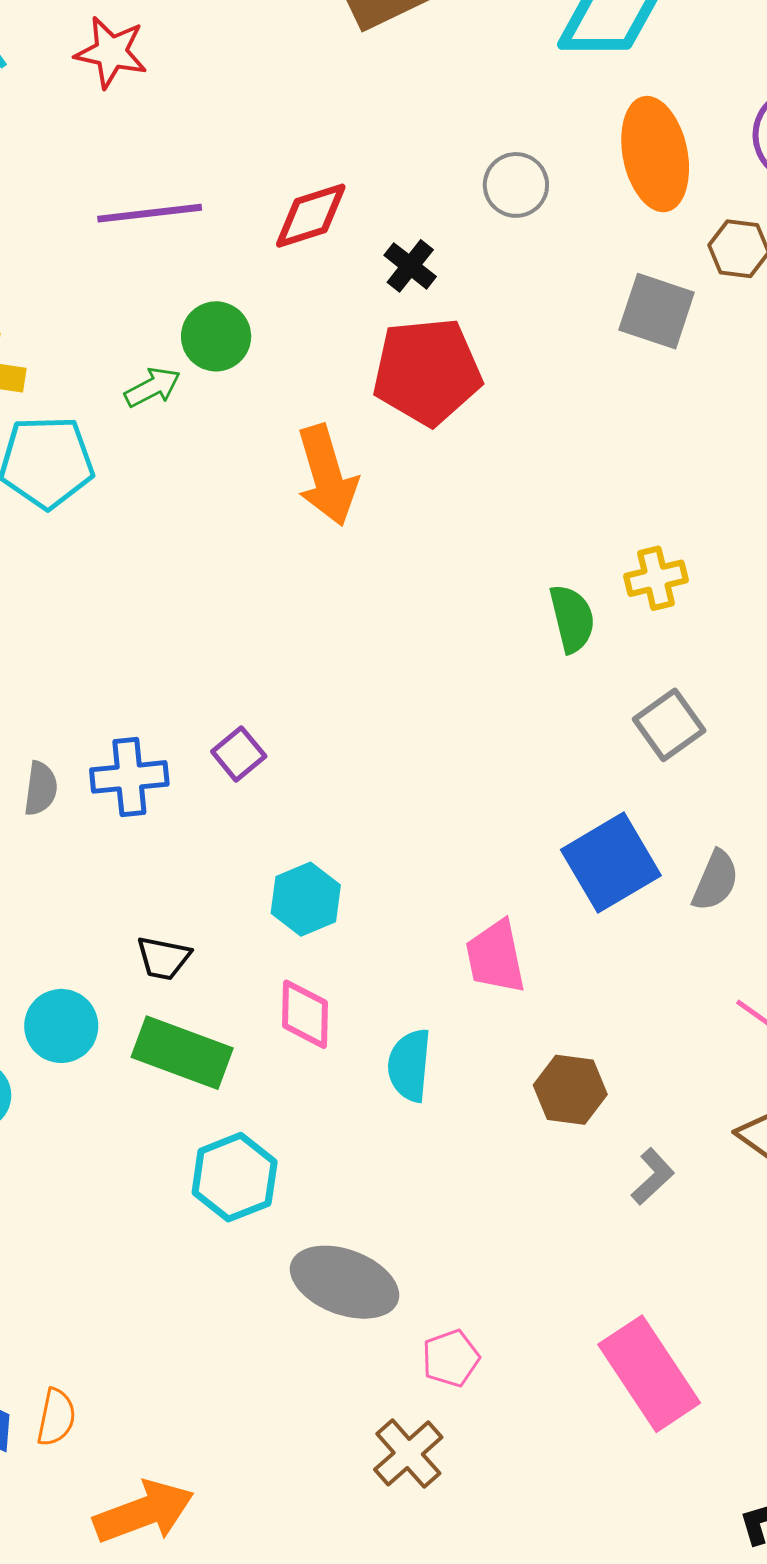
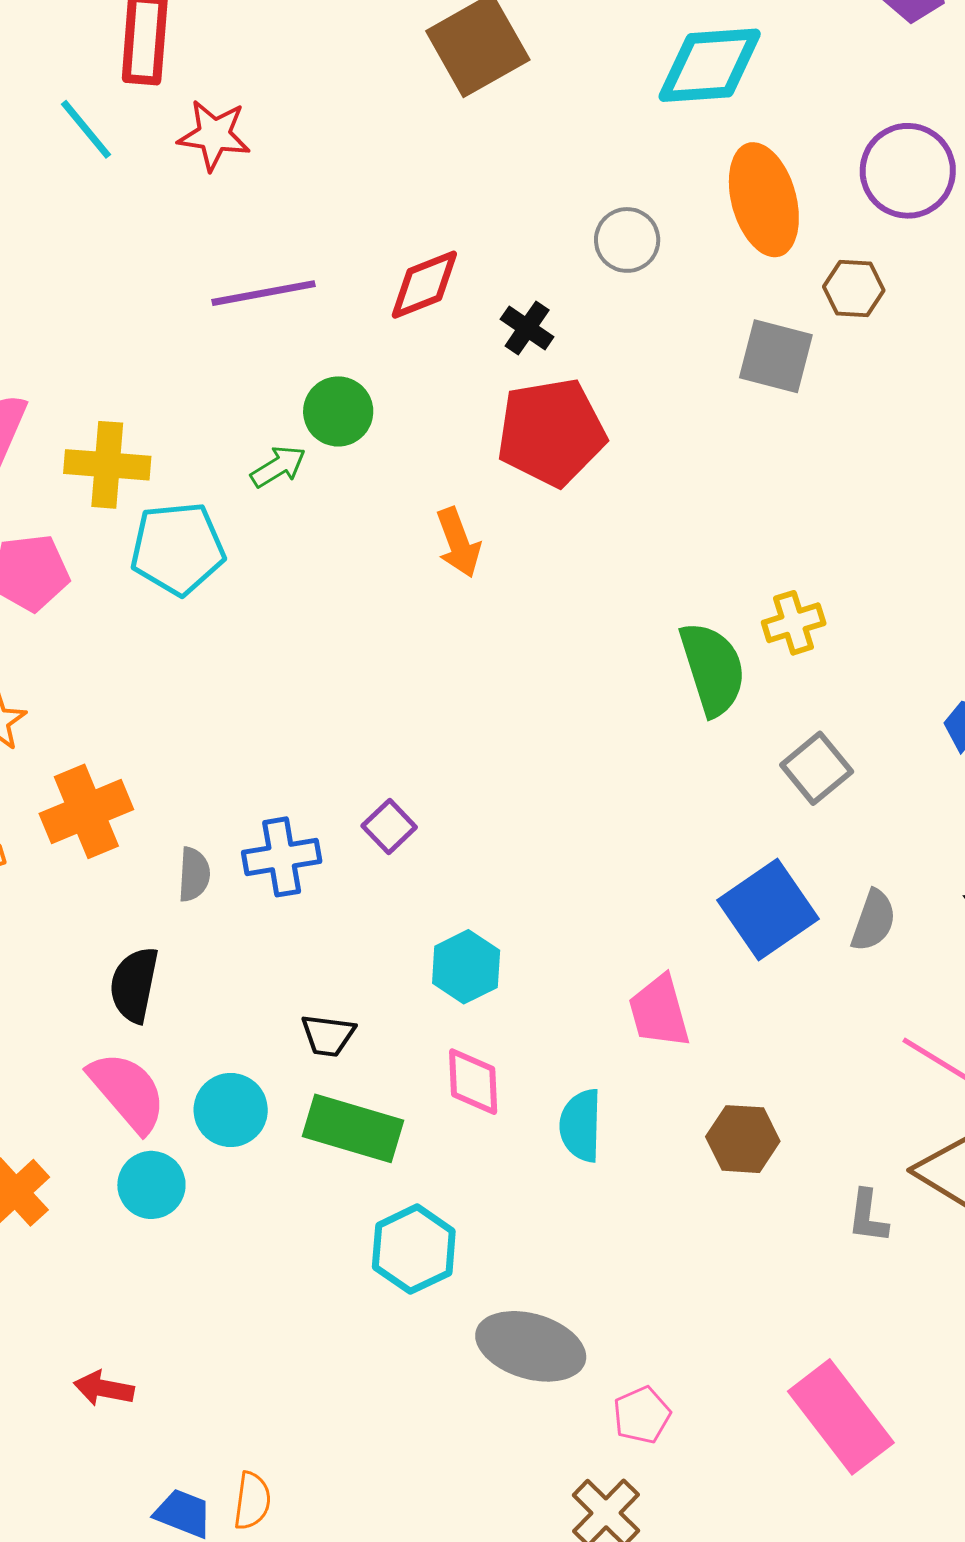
orange arrow: (327, 475) -> (458, 543), size x0.7
green semicircle: (572, 619) -> (713, 669), size x1.4
gray L-shape: (653, 1177) -> (868, 1216), moved, turned 144

